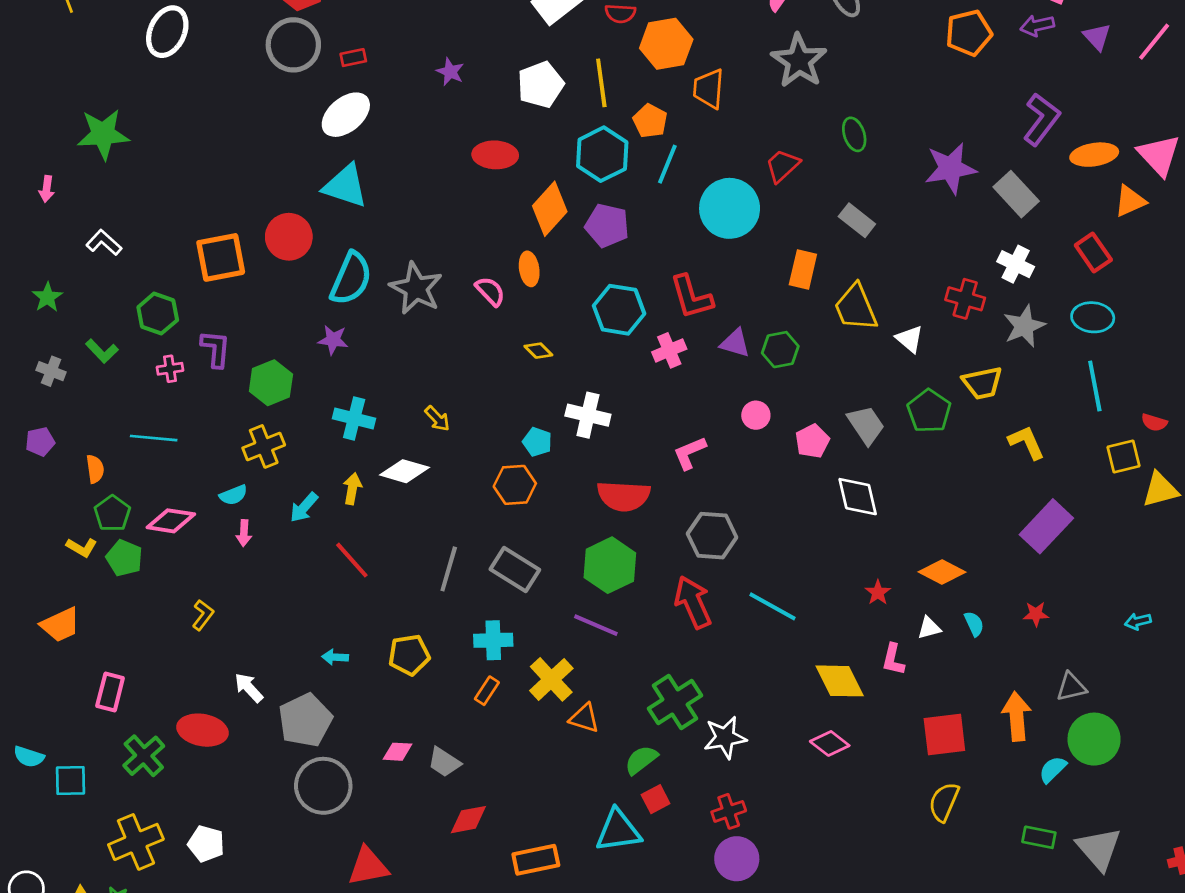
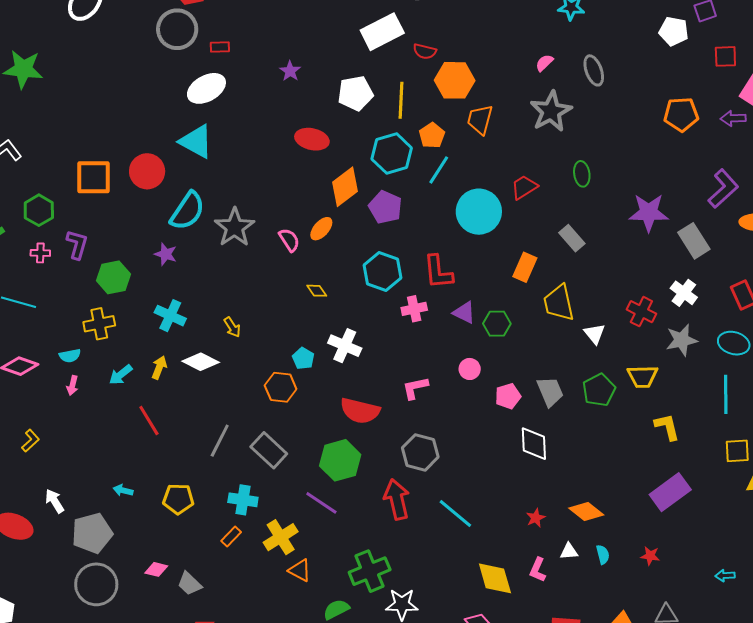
orange ellipse: (529, 269) -> (321, 229), turned 40

